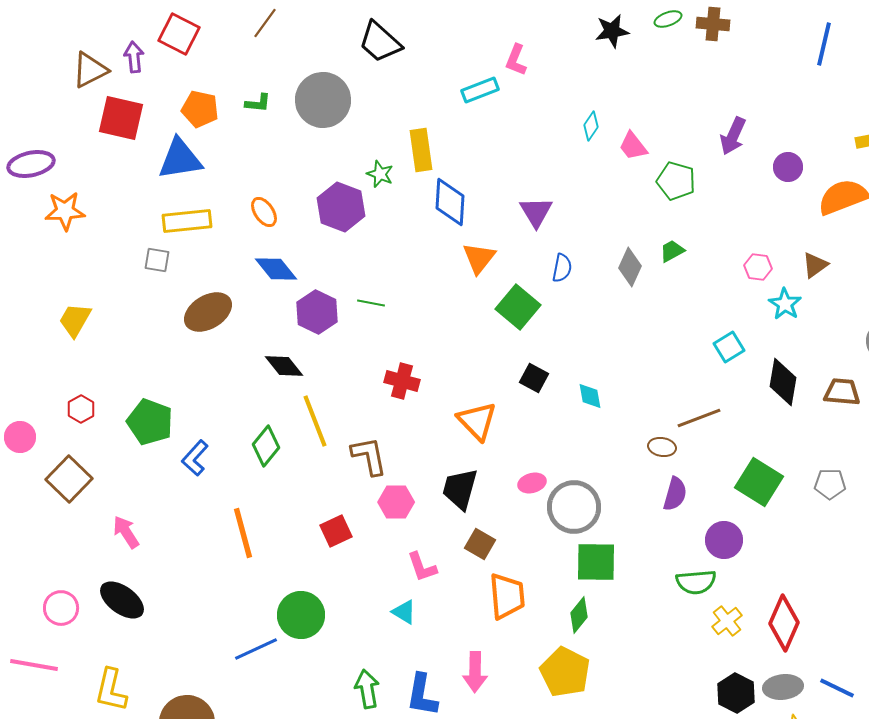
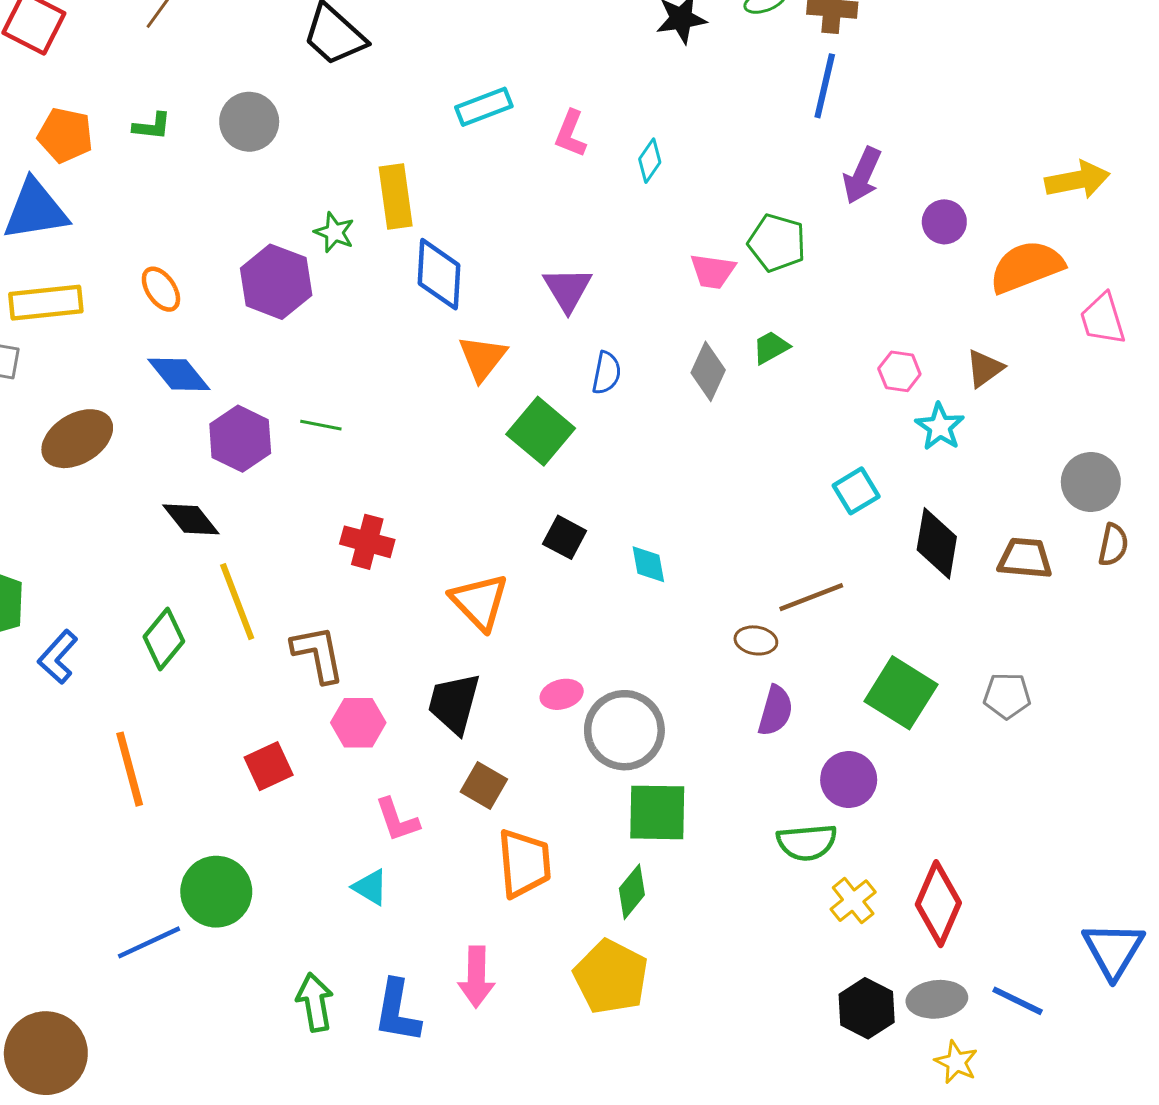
blue line: (824, 44) -> (825, 86), moved
pink L-shape: (516, 60) -> (571, 134), moved
gray circle: (323, 100) -> (249, 122), size x0.7
pink trapezoid: (633, 146) -> (713, 271), moved, turned -44

